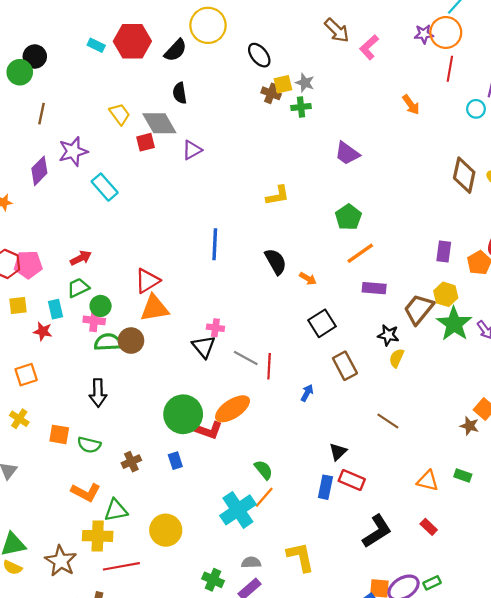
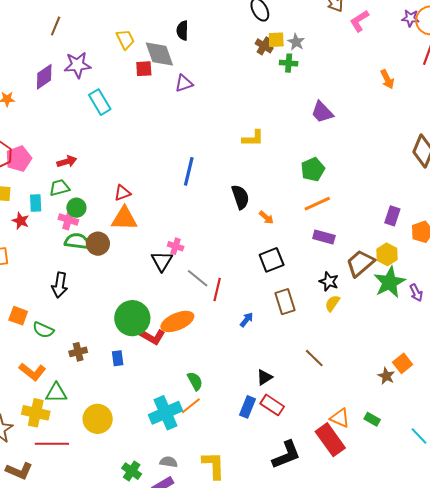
pink pentagon: (28, 265) -> (19, 159), turned -30
red triangle: (147, 281) -> (122, 193), size x0.7
red rectangle: (429, 527) -> (330, 440), moved, size x2.0

